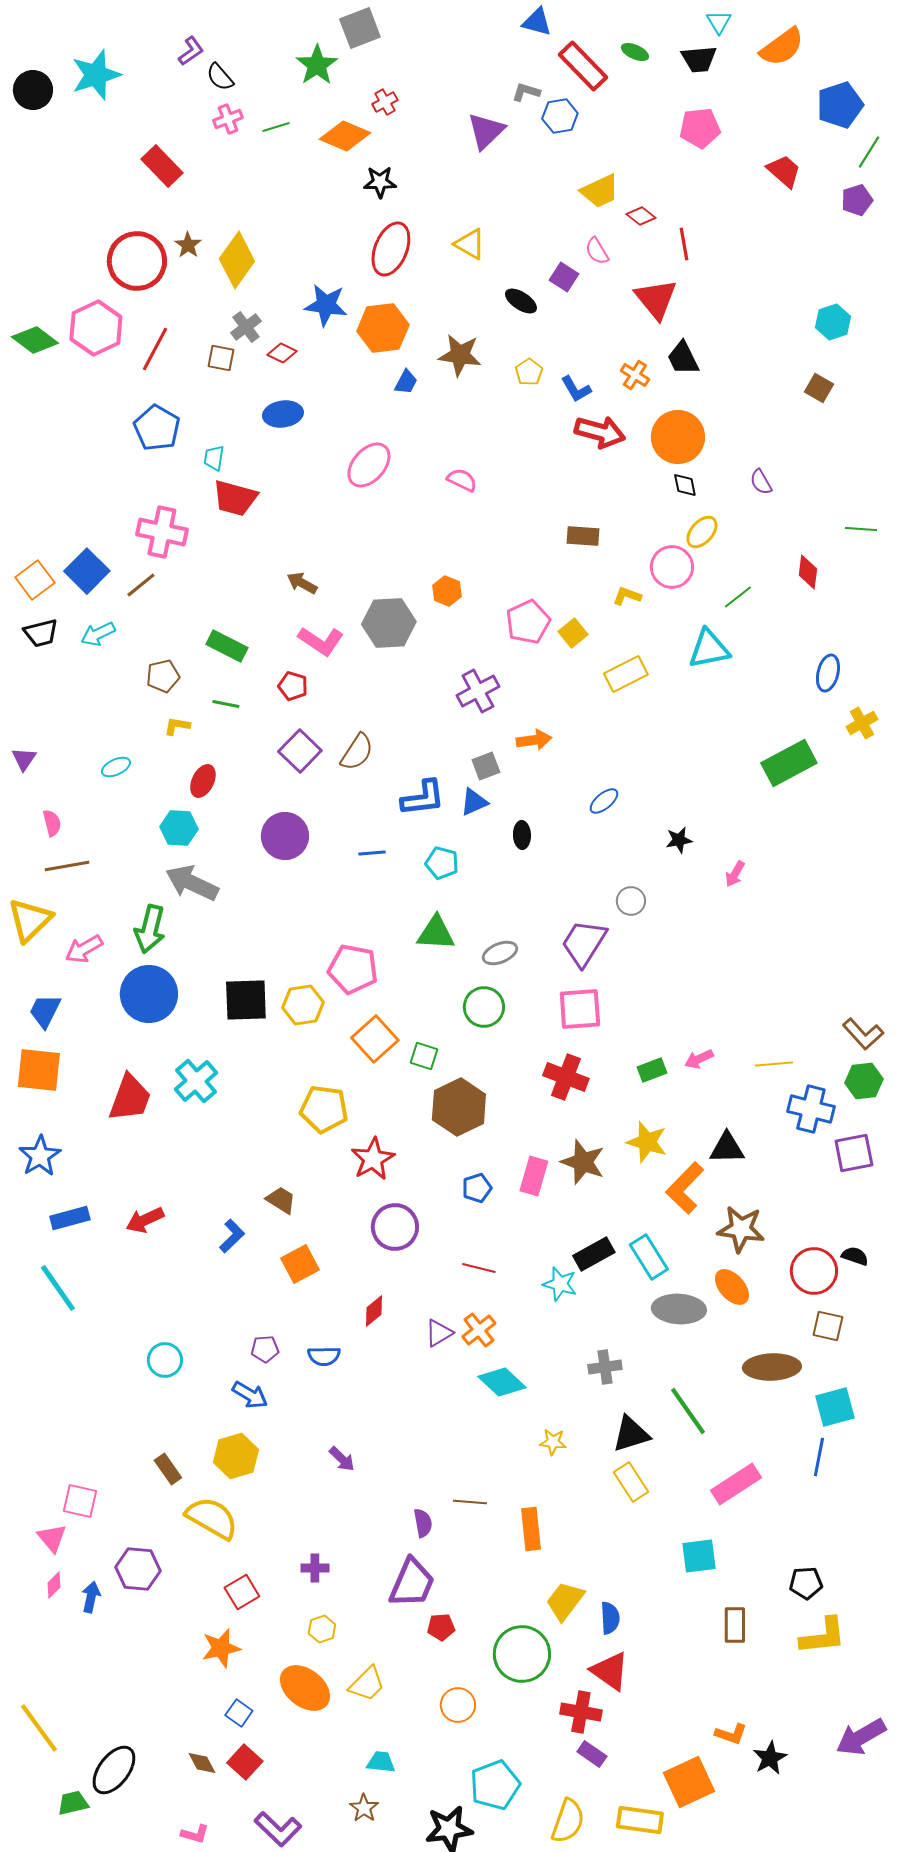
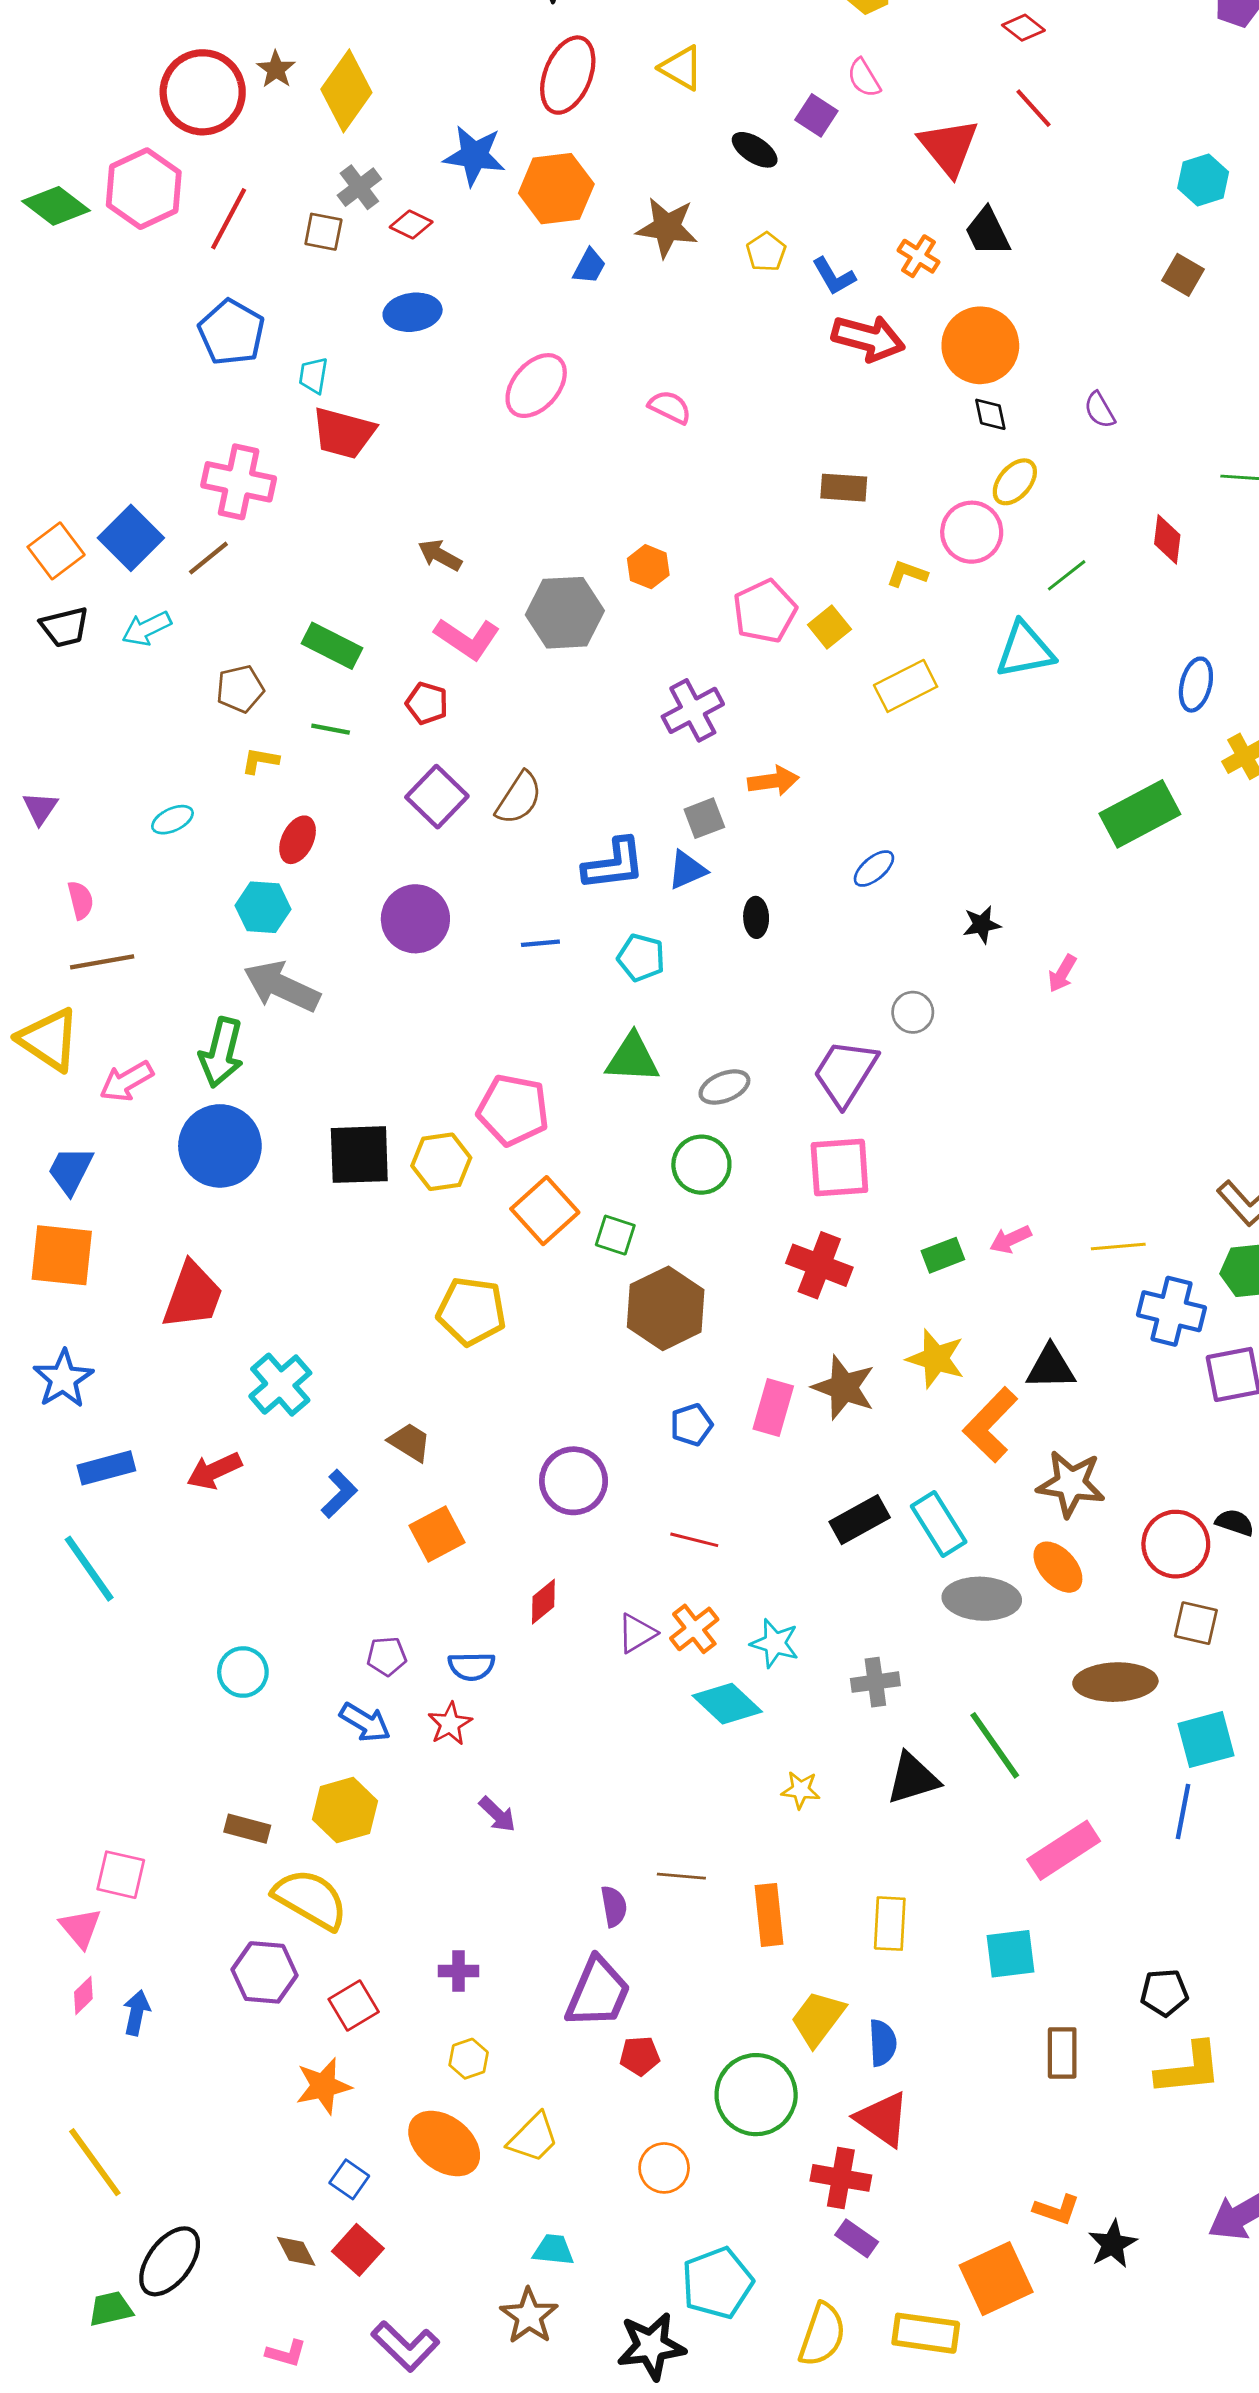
red diamond: (641, 216) -> (1023, 28), moved
red line: (684, 244) -> (1033, 108), moved, turned -32
yellow triangle: (30, 920) -> (49, 1040), turned -42
cyan cross: (196, 1081) -> (280, 1385), moved
red star: (373, 1159) -> (450, 1724), moved, size x0.7
cyan star: (560, 1284) -> (775, 1643), moved
brown rectangle: (168, 1469) -> (247, 1829), turned -40
yellow rectangle: (631, 1482) -> (890, 1924), moved, turned 36
purple hexagon: (138, 1569) -> (264, 1972), moved
yellow line: (39, 1728) -> (95, 2162), moved
brown star: (364, 1808) -> (529, 2316), size x1.4

